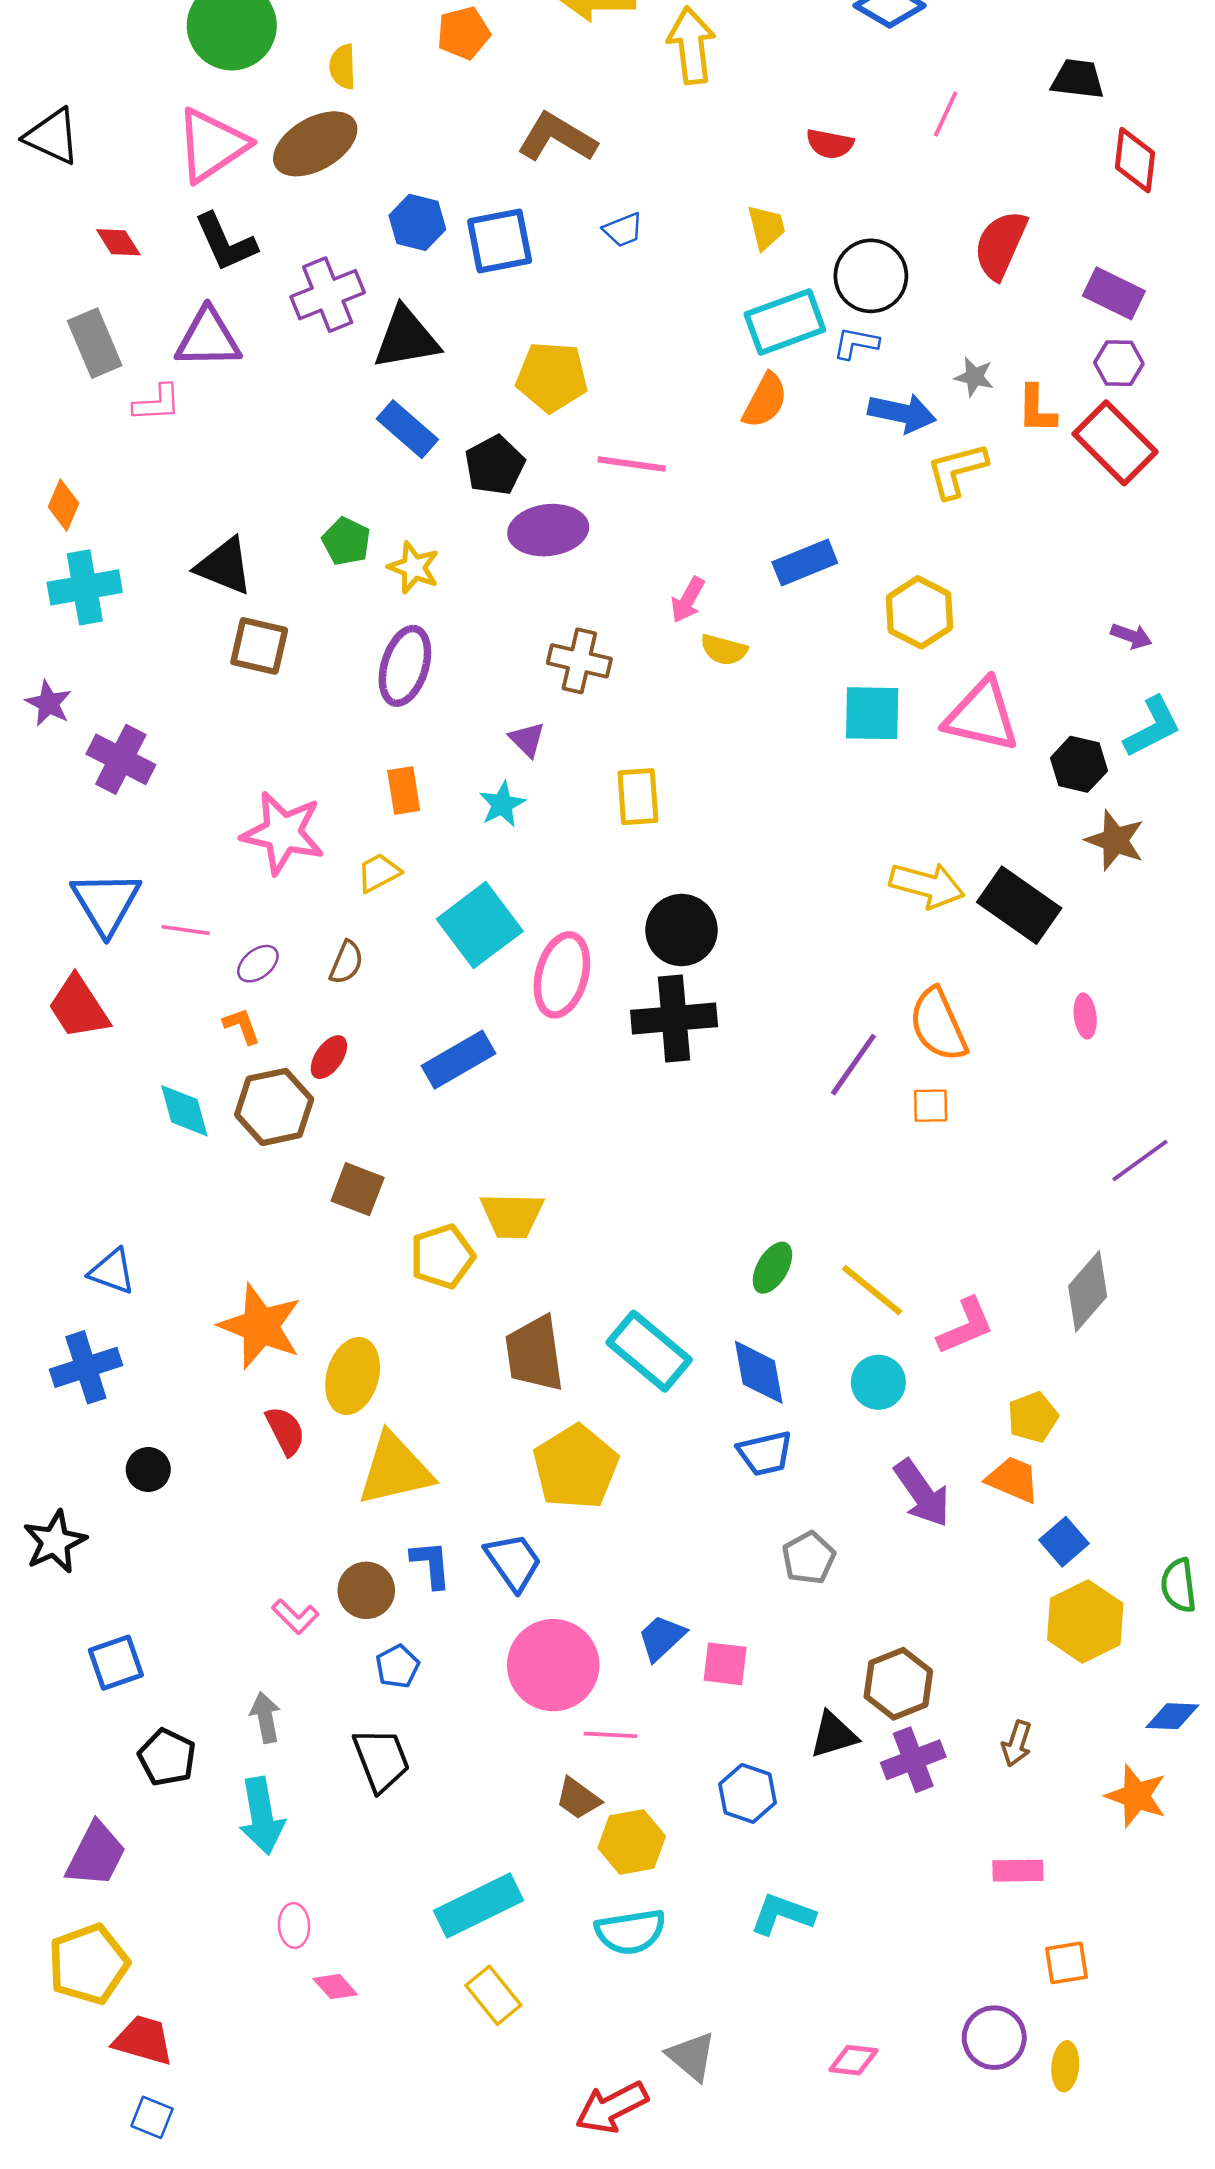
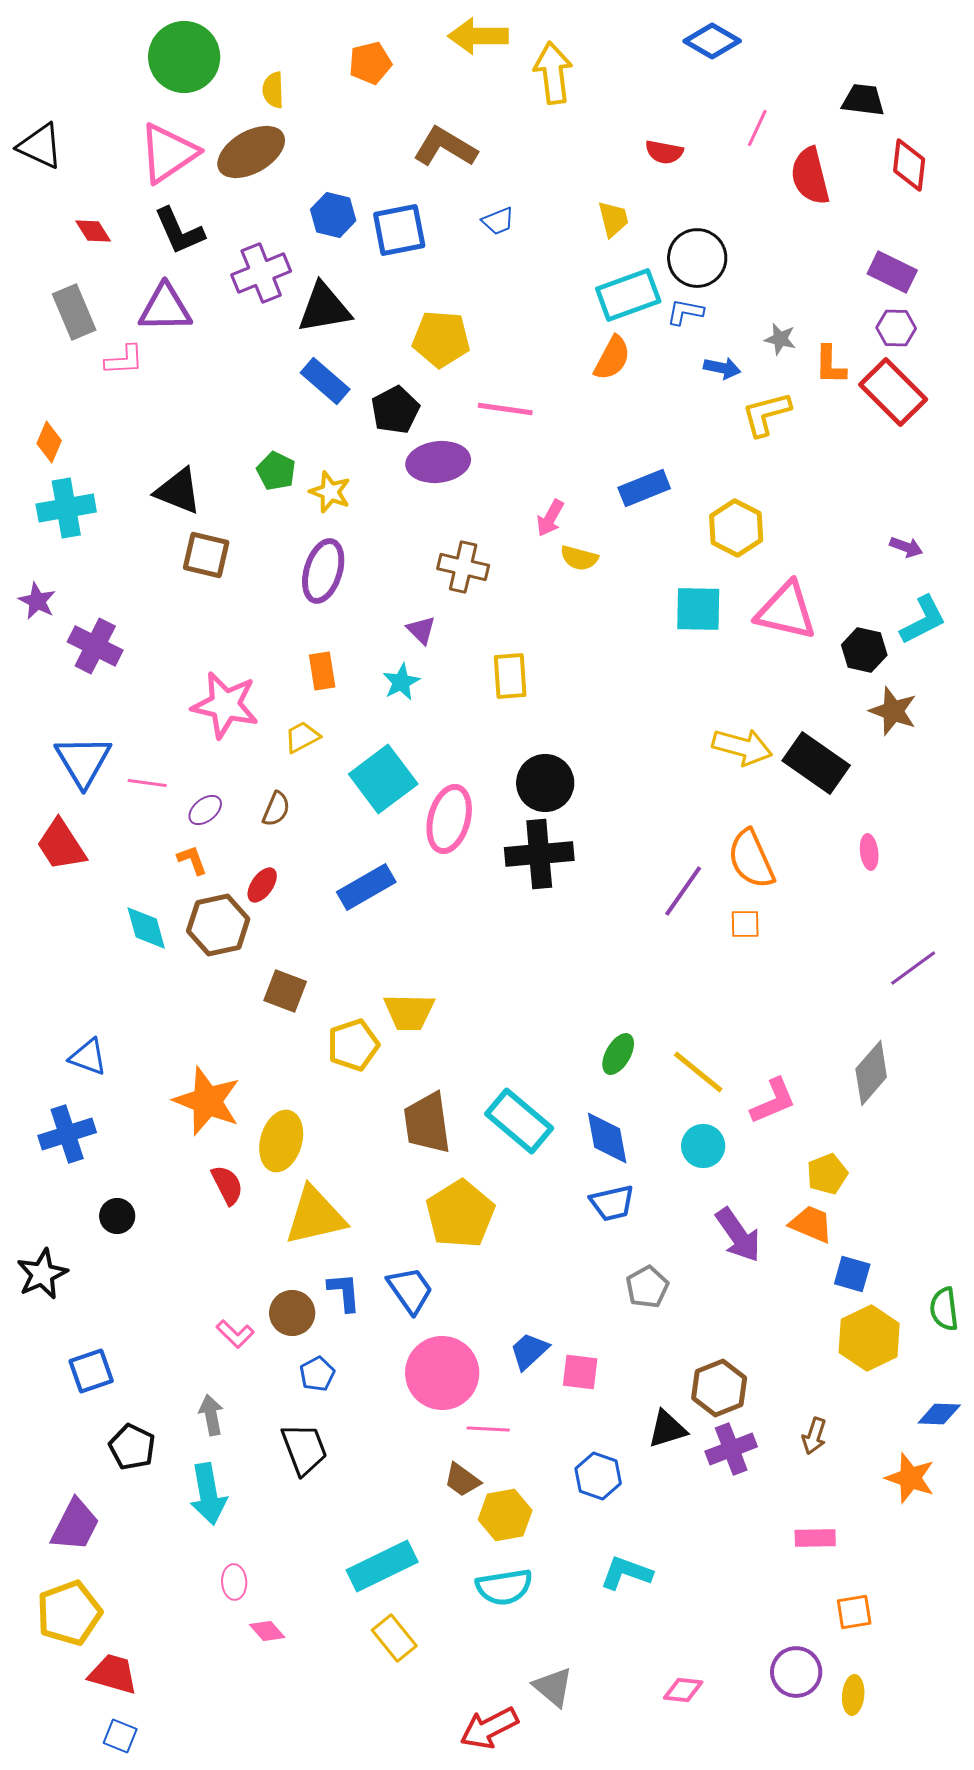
red semicircle: (1000, 245) -> (810, 176), moved, turned -38
blue arrow: (902, 413) -> (722, 368), size x0.7
blue square: (1064, 1542) -> (852, 1274), turned -33

